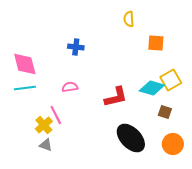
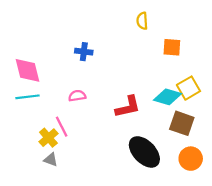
brown square: (165, 112) -> (182, 123), size x1.6

